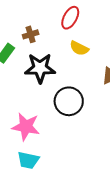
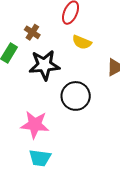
brown cross: (31, 34) -> (32, 32), turned -35

